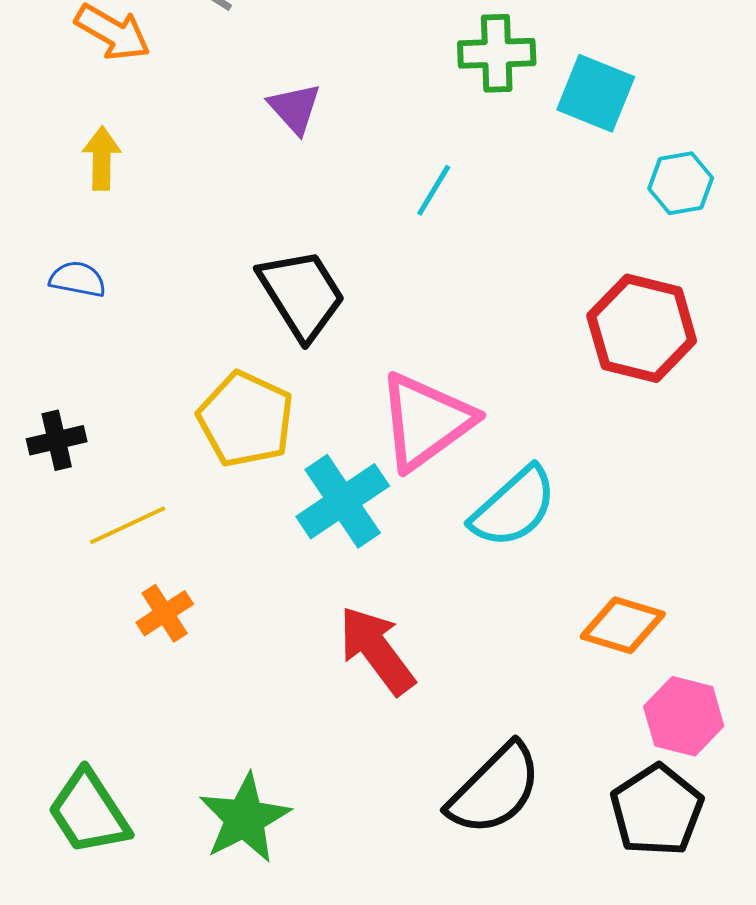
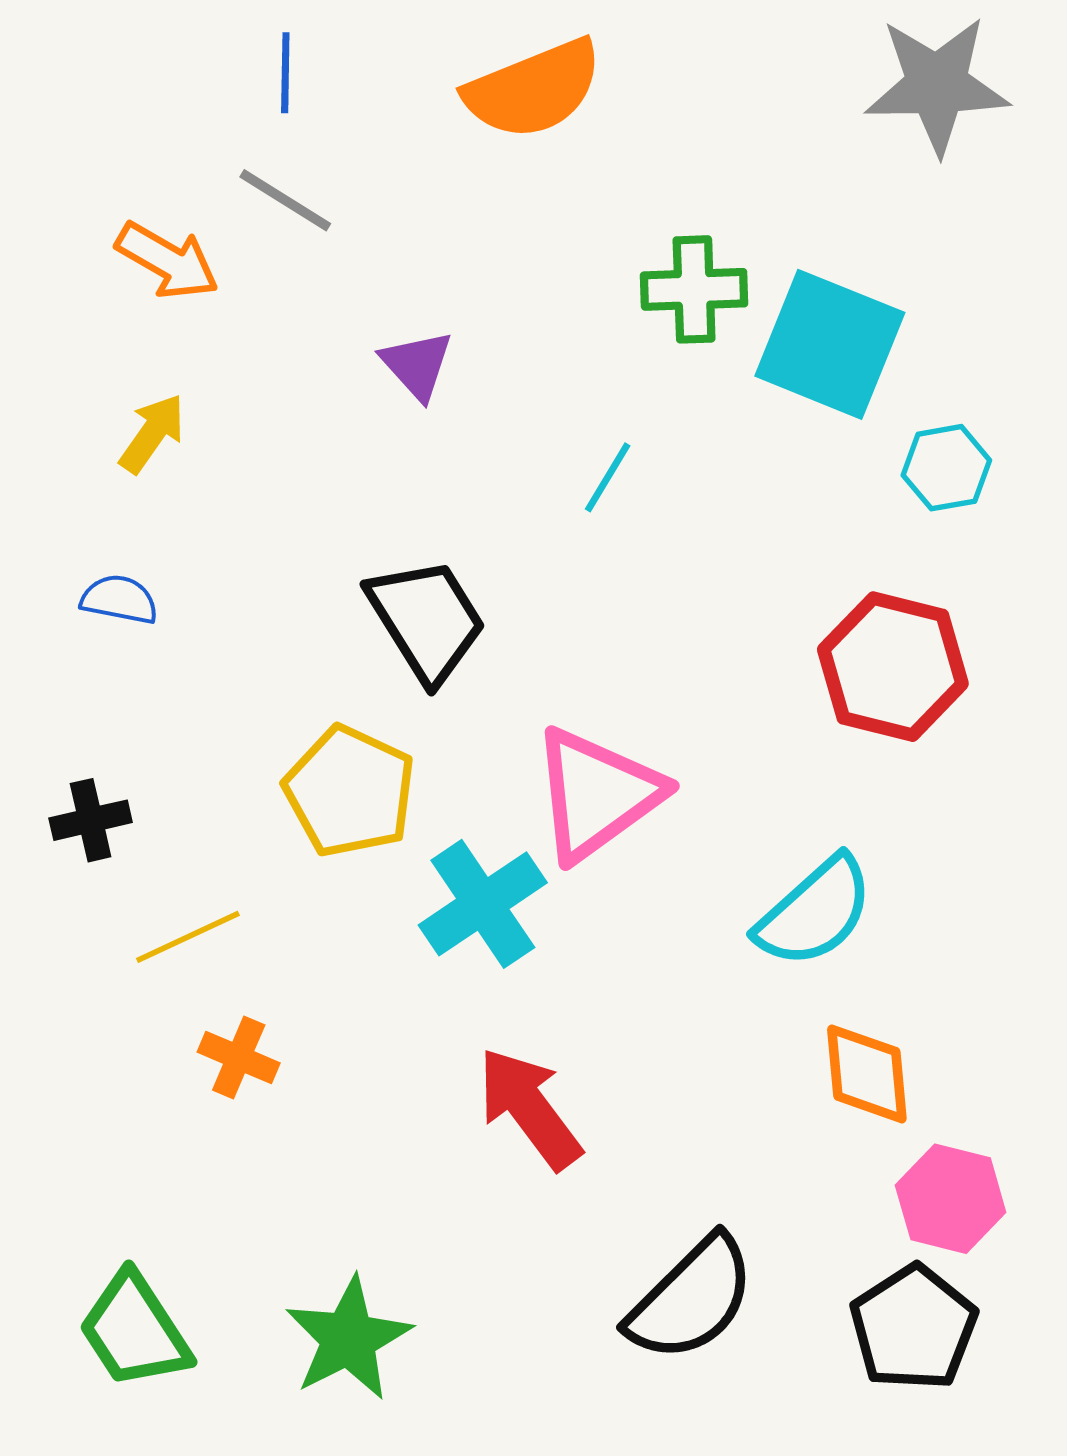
cyan square: (596, 93) -> (830, 344), size x1.4
yellow arrow: (102, 158) -> (152, 433), turned 34
cyan semicircle: (514, 507) -> (815, 912), moved
orange cross: (165, 613) -> (239, 1057), turned -34
orange diamond: (623, 625) -> (867, 1074), turned 68

